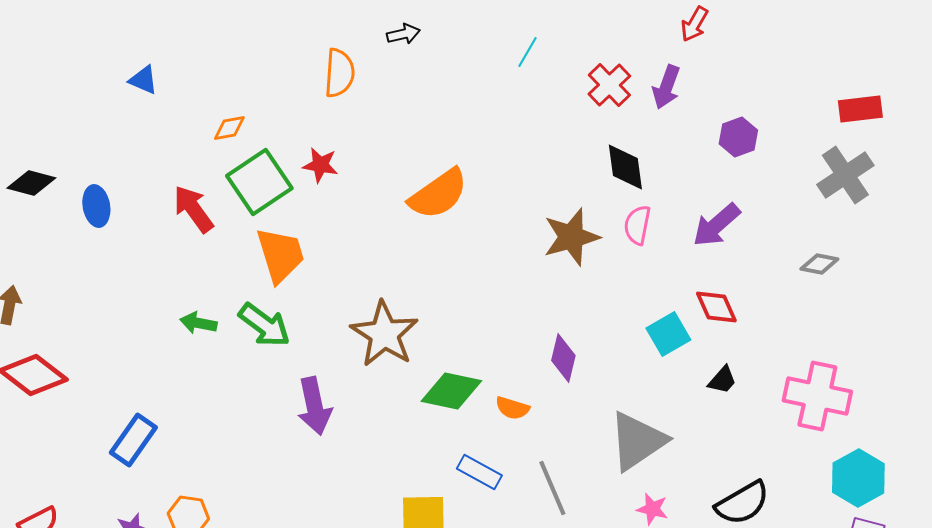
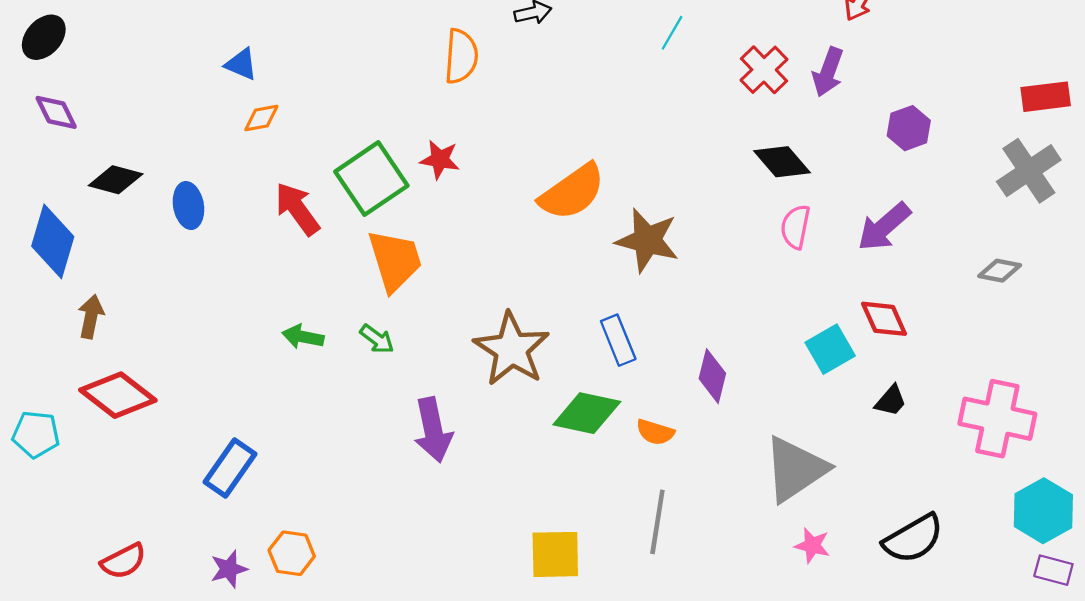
orange diamond: (229, 128) -> (261, 118), moved
black diamond: (625, 167) -> (782, 162), turned -33
brown star: (571, 237) -> (647, 240), moved, turned 30
green arrow: (264, 325) -> (377, 339), size x0.6
blue rectangle: (479, 472) -> (618, 340), moved, turned 39
gray line: (552, 488) -> (657, 522), moved, turned 32

